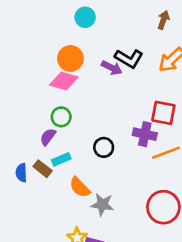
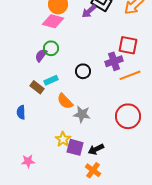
purple arrow: (112, 68) -> (89, 11), turned 112
purple cross: (145, 134) -> (114, 61), turned -30
purple semicircle: (48, 137) -> (41, 55), moved
blue semicircle: (21, 173) -> (21, 112), moved

